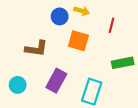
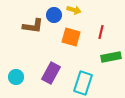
red line: (112, 25) -> (101, 32), moved
brown L-shape: (36, 48) -> (33, 26), moved

